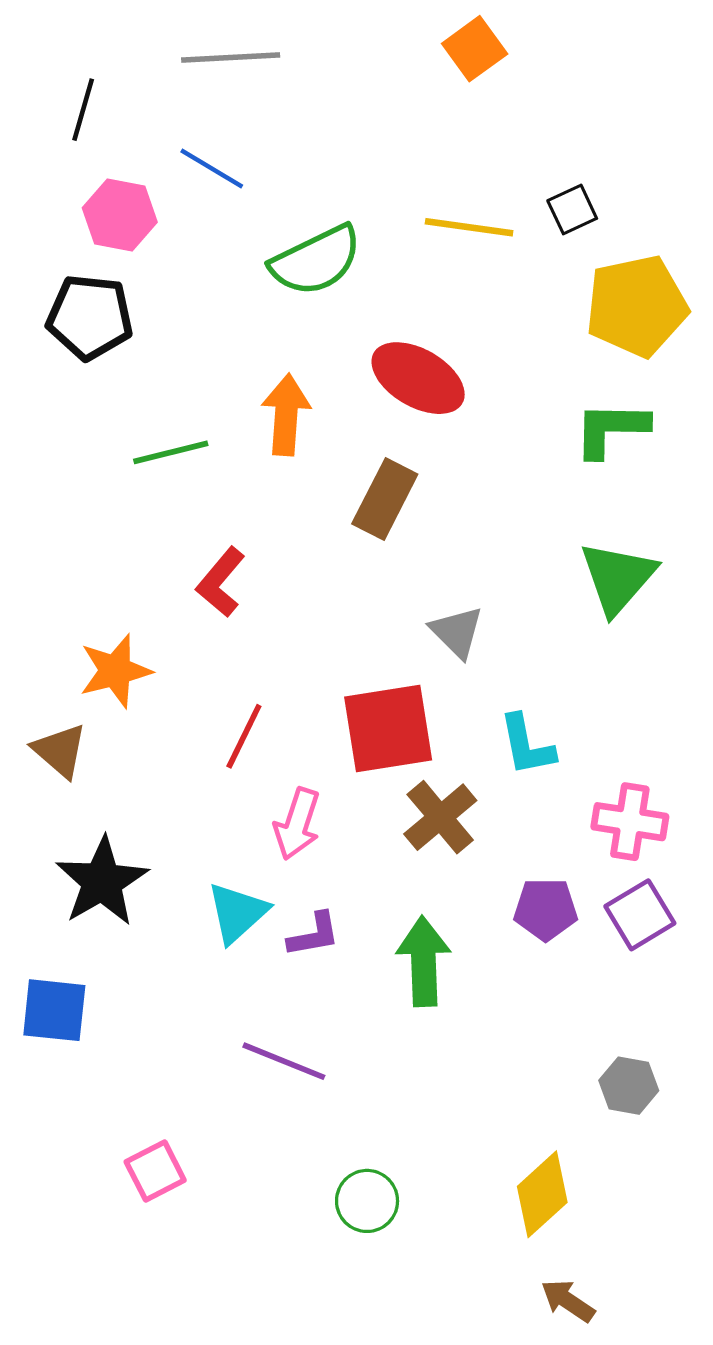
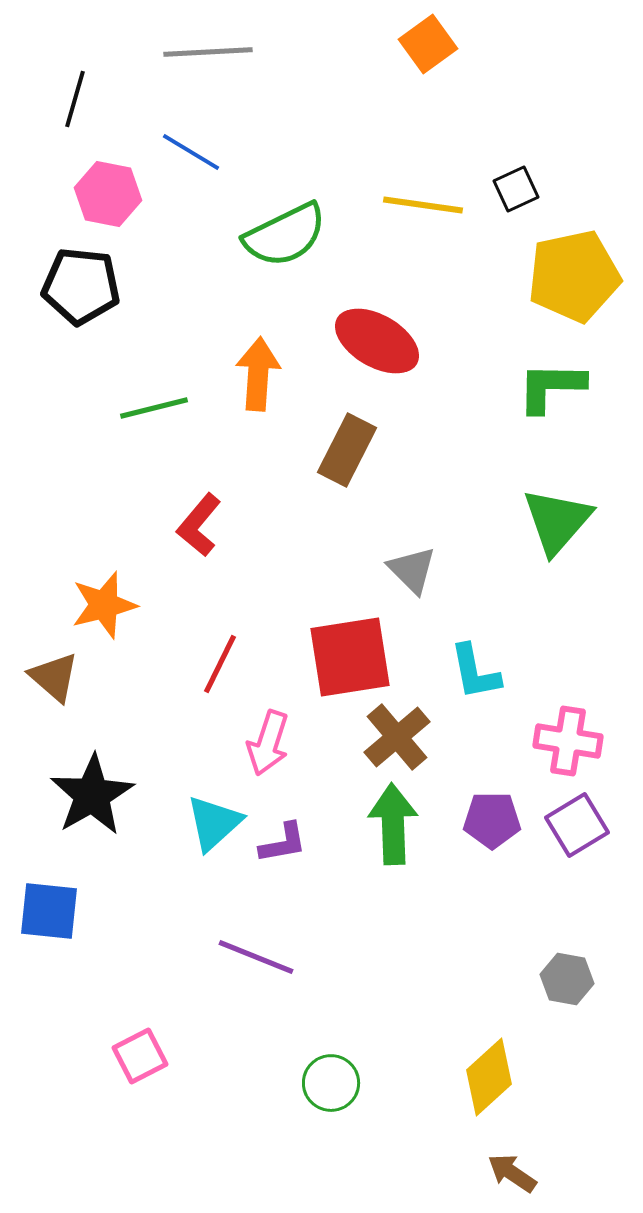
green arrow: (424, 961) -> (393, 824), moved

